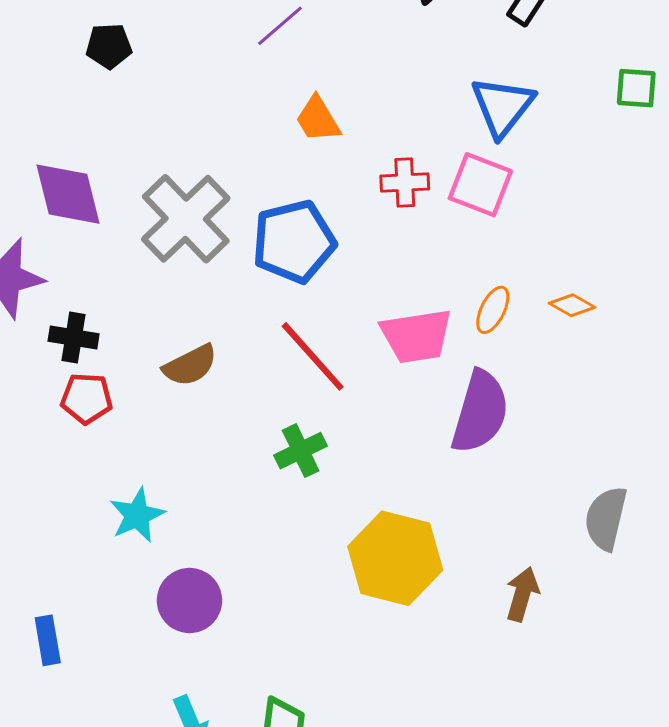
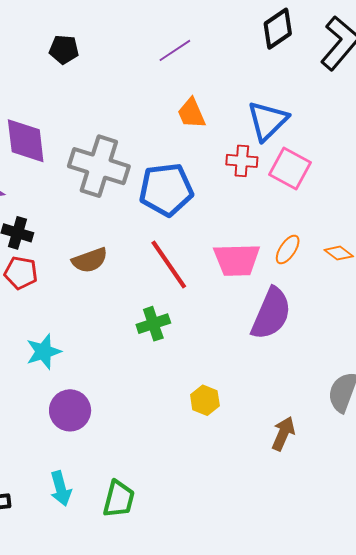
blue triangle: (502, 106) -> (267, 121), moved
gray cross: (186, 219) -> (99, 166), turned -36
yellow hexagon: (395, 558) -> (205, 400), size x0.5

